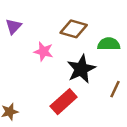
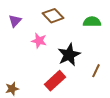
brown diamond: (74, 29) -> (53, 16), moved, turned 30
green semicircle: (109, 44) -> (92, 22), moved

